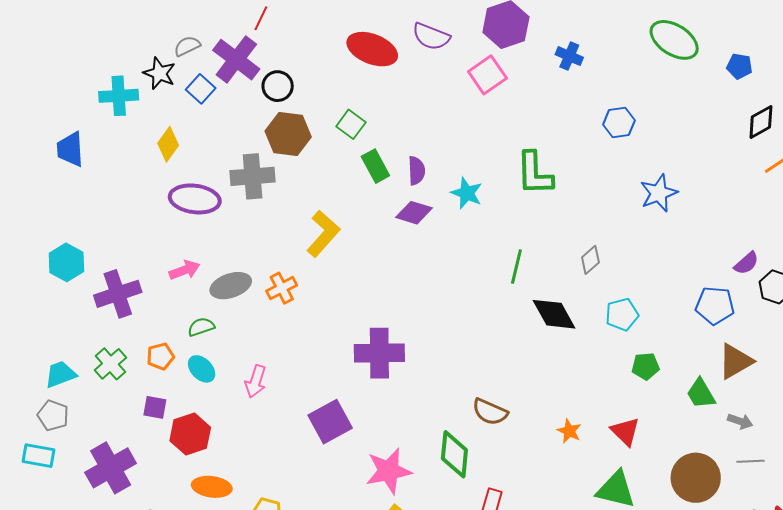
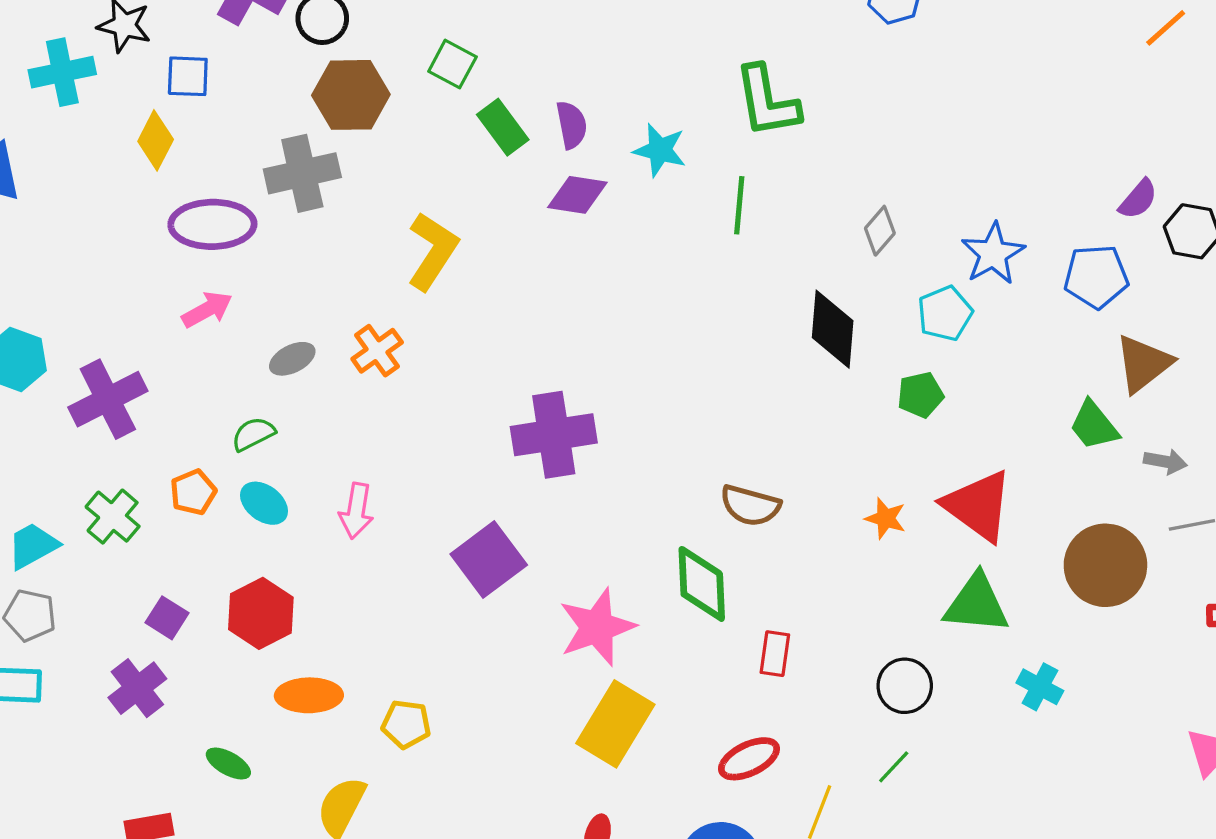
blue square: (201, 89) -> (188, 76), moved, turned -32
blue star: (659, 193) -> (993, 254), moved
green line: (516, 267) -> (739, 205), moved
pink arrow: (184, 270) -> (207, 310), moved
gray ellipse: (231, 286) -> (292, 359), size x0.7
black diamond: (554, 314) -> (833, 329), turned 42
green pentagon: (646, 366) -> (920, 395), moved
purple square: (155, 407) -> (167, 618), moved, turned 30
red triangle: (625, 431) -> (978, 506), size x1.5
purple cross: (111, 468) -> (137, 688), size x0.7

